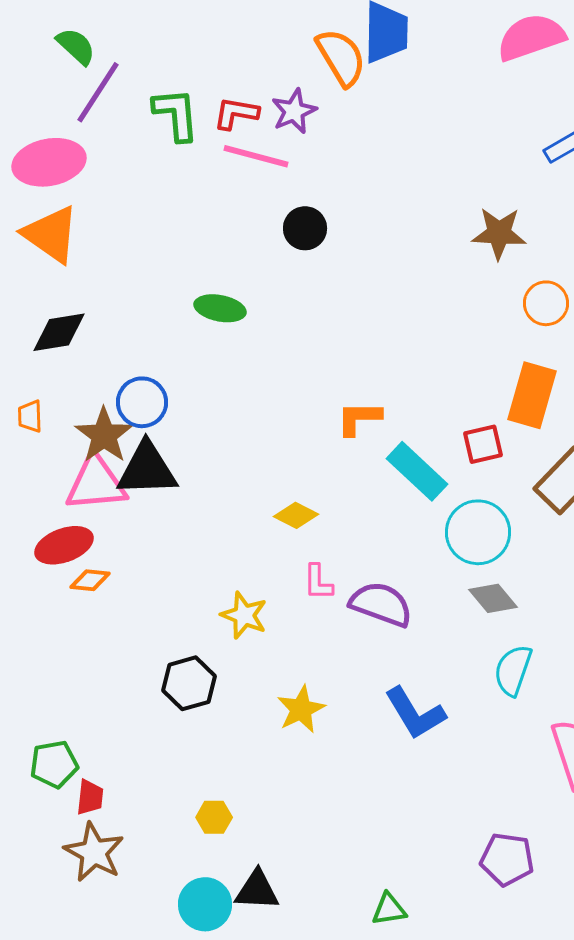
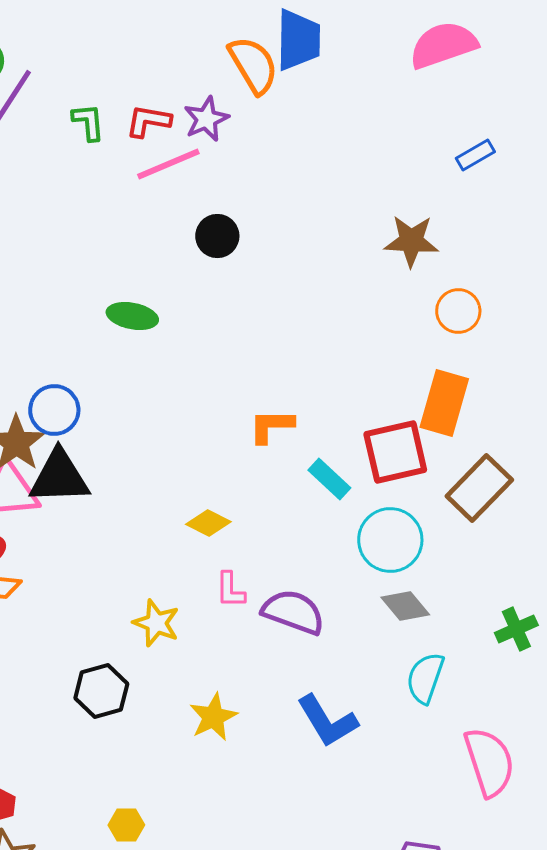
green L-shape: (176, 114) -> (88, 122), size x0.7
pink line: (256, 156) -> (168, 164), turned -38
red square: (483, 444) -> (395, 452), size x1.6
cyan rectangle: (417, 471) -> (329, 479), size x0.7

